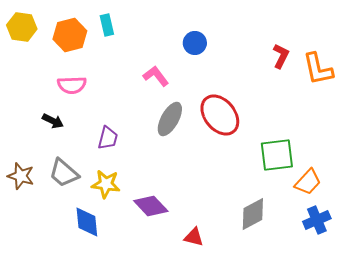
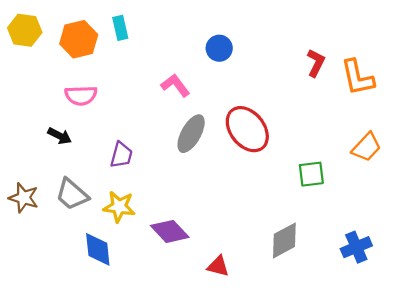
green square: (277, 155) -> (311, 174), size x0.7
orange trapezoid: (308, 182) -> (366, 147), moved

